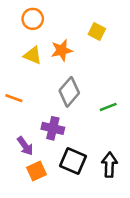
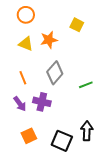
orange line: (14, 98) -> (23, 78), moved, turned 48
purple arrow: (25, 146) -> (20, 104), moved
black square: (73, 161) -> (62, 141), moved

